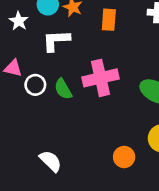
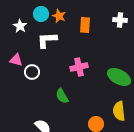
pink cross: (101, 78) -> (79, 67), size x0.7
green semicircle: (63, 89) -> (62, 96), moved

